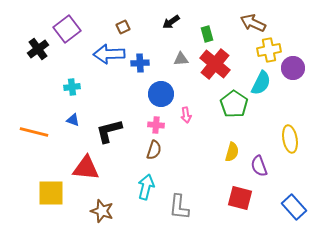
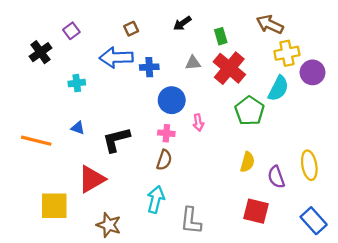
purple square: (67, 29) -> (71, 31), size x0.6
cyan cross: (72, 87) -> (77, 83), moved
yellow ellipse: (290, 139) -> (309, 165), moved
red triangle: (86, 168) -> (92, 179), turned -36

